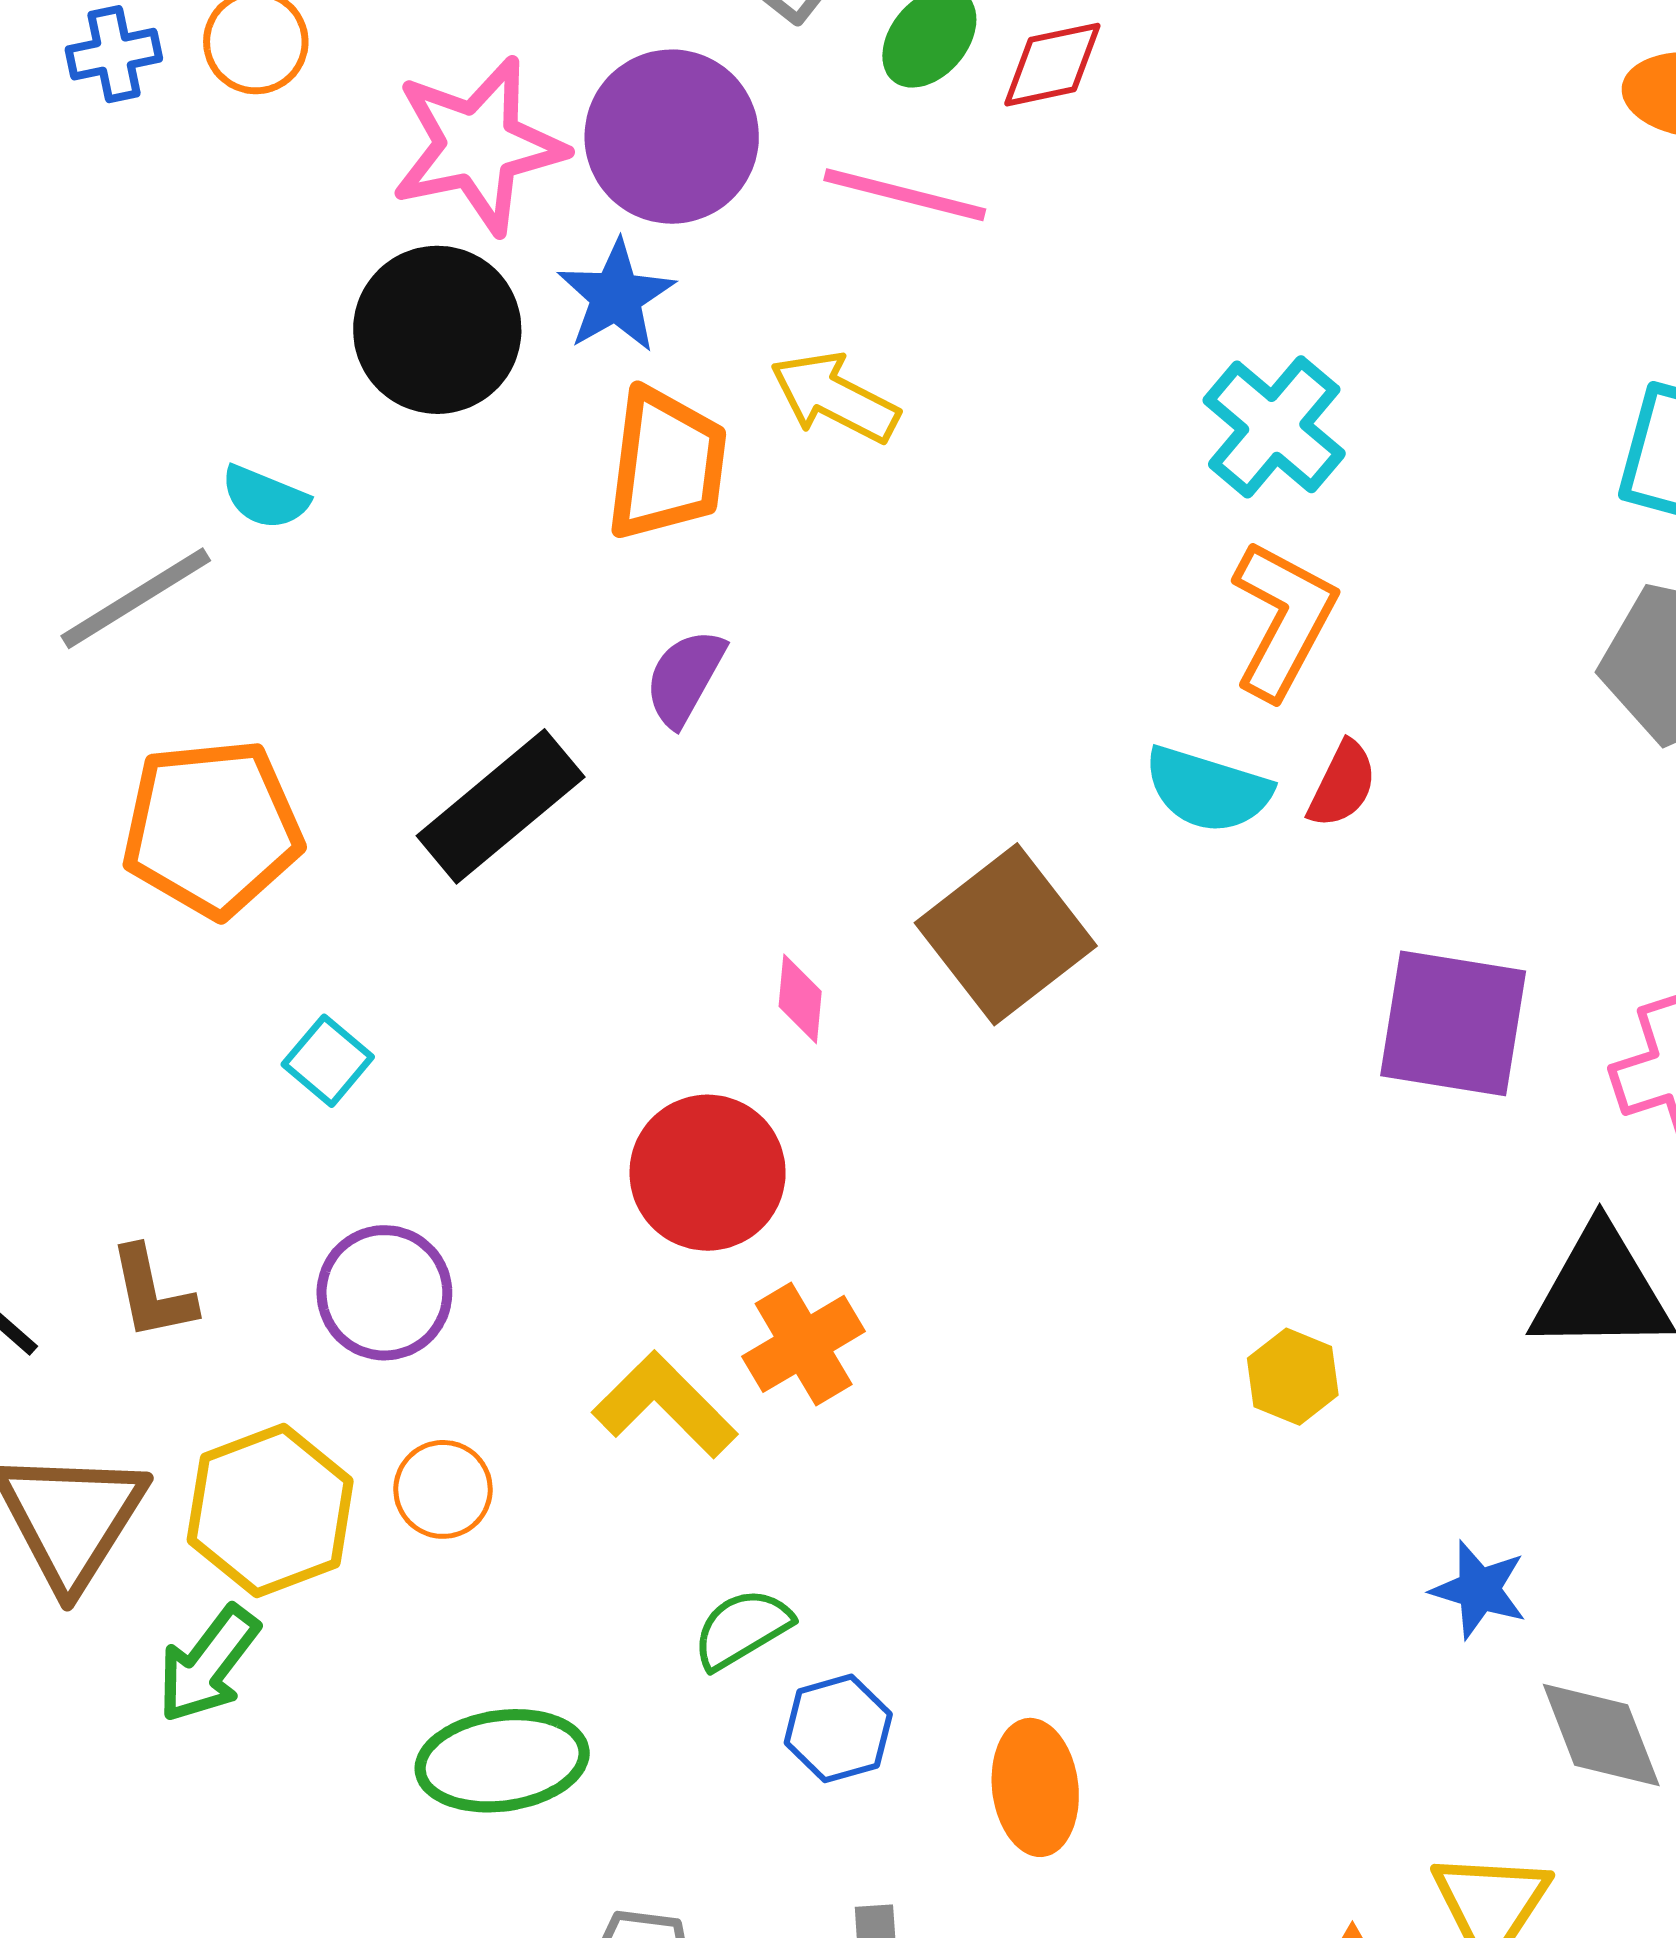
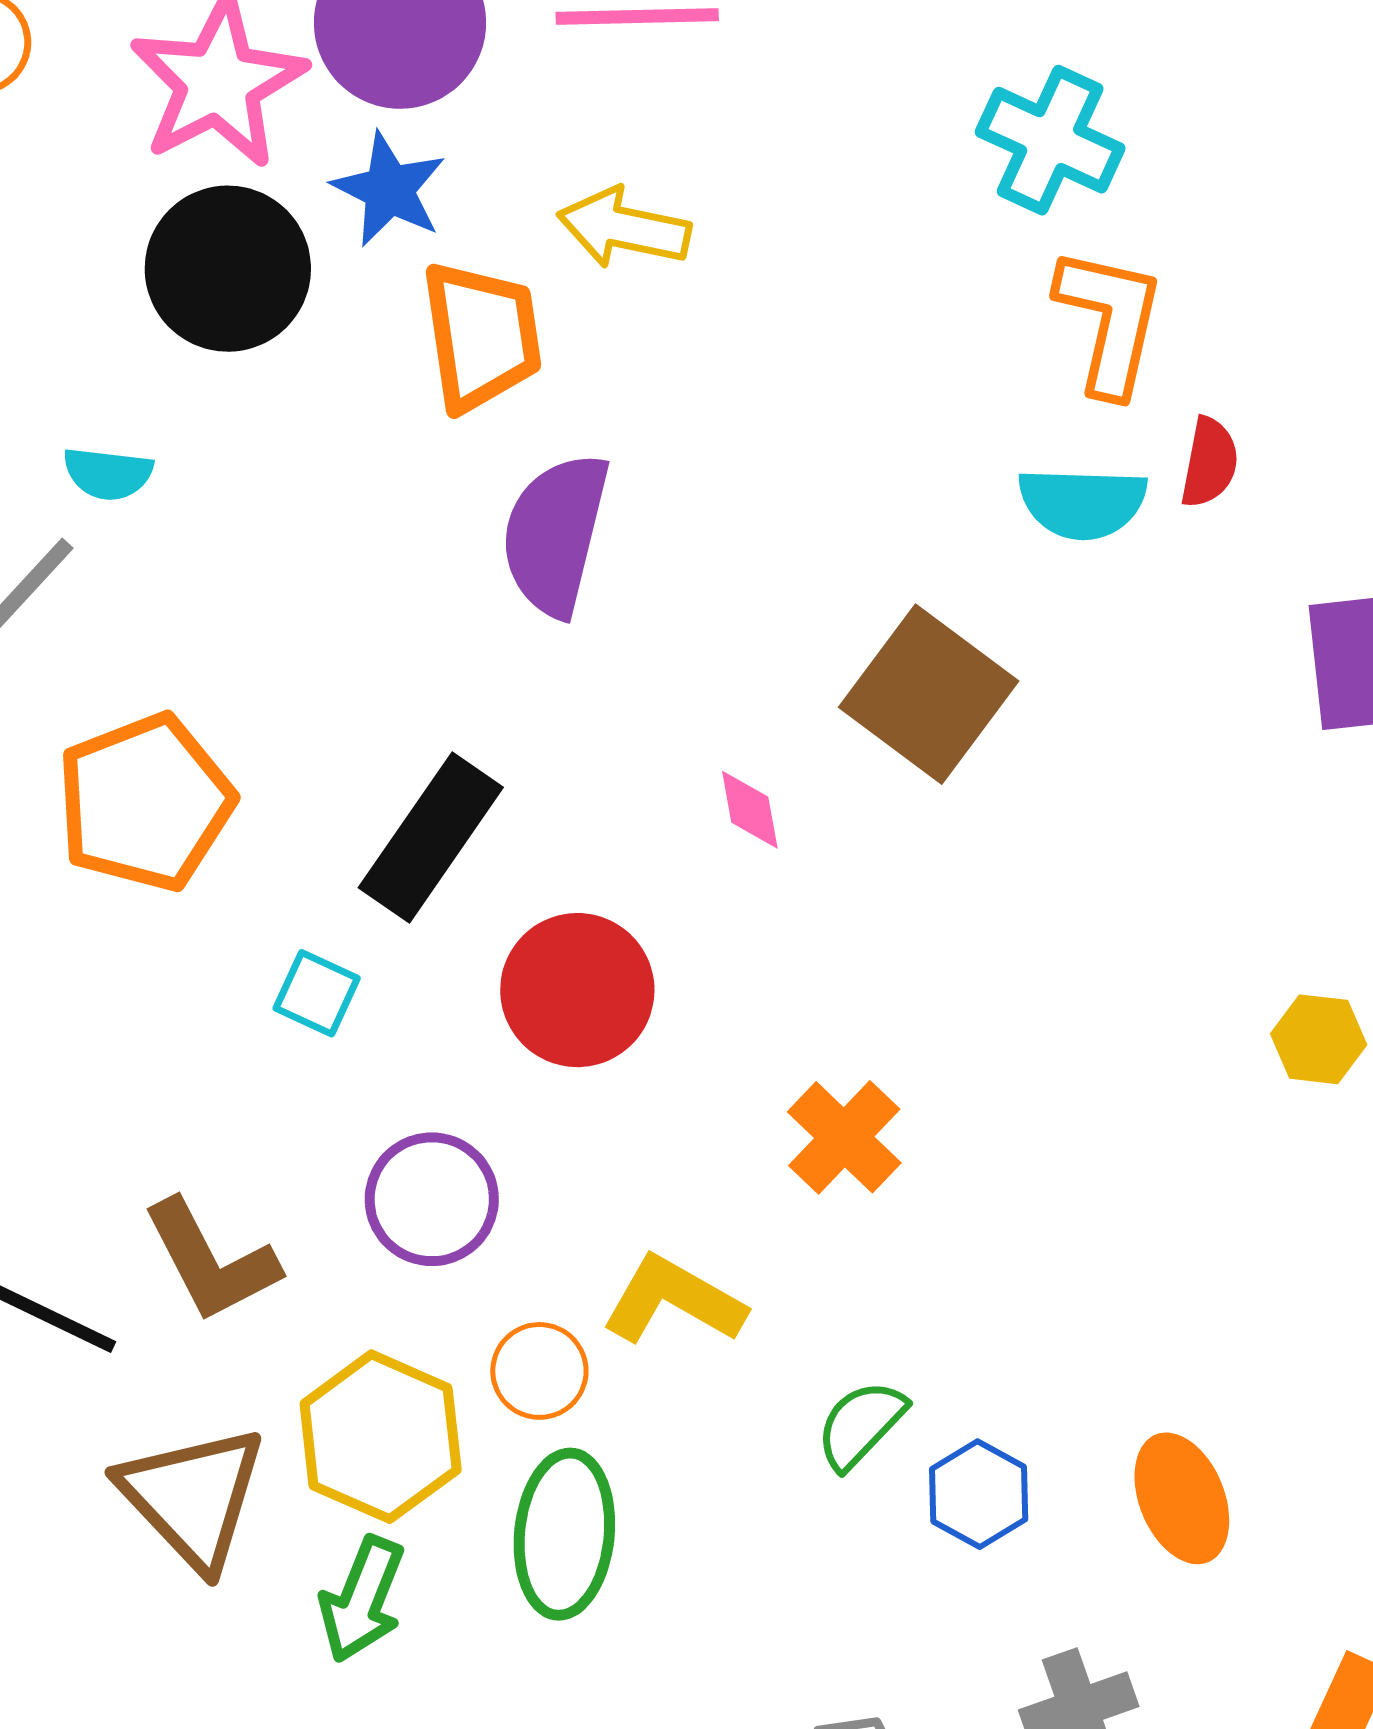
purple semicircle: (685, 677) -> (555, 534), size x1.6
black rectangle: (501, 806) -> (431, 837), moved
red circle: (708, 1173) -> (577, 990), moved
brown L-shape: (152, 1293) -> (211, 1261), size x1.4
yellow L-shape: (665, 1405) -> (674, 1300), moved
green ellipse: (502, 1761) -> (564, 1534), moved, turned -61

